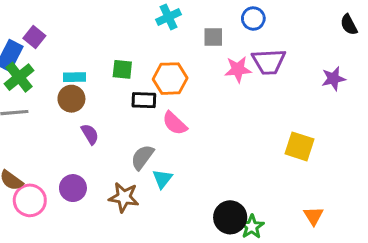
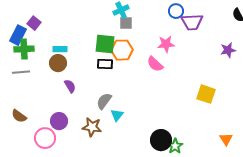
gray square: (213, 37) -> (126, 23), moved
purple trapezoid: (269, 62) -> (192, 22), moved
green square: (122, 69) -> (105, 44), moved, size x1.5
green cross: (19, 77) -> (24, 49), turned 36
pink semicircle: (175, 123) -> (155, 64), moved
pink circle: (30, 200) -> (45, 138), moved
orange triangle: (313, 216) -> (226, 139), moved

